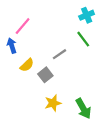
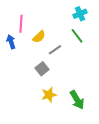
pink line: (23, 26) -> (21, 24), turned -36
yellow semicircle: (27, 65) -> (39, 37), moved

